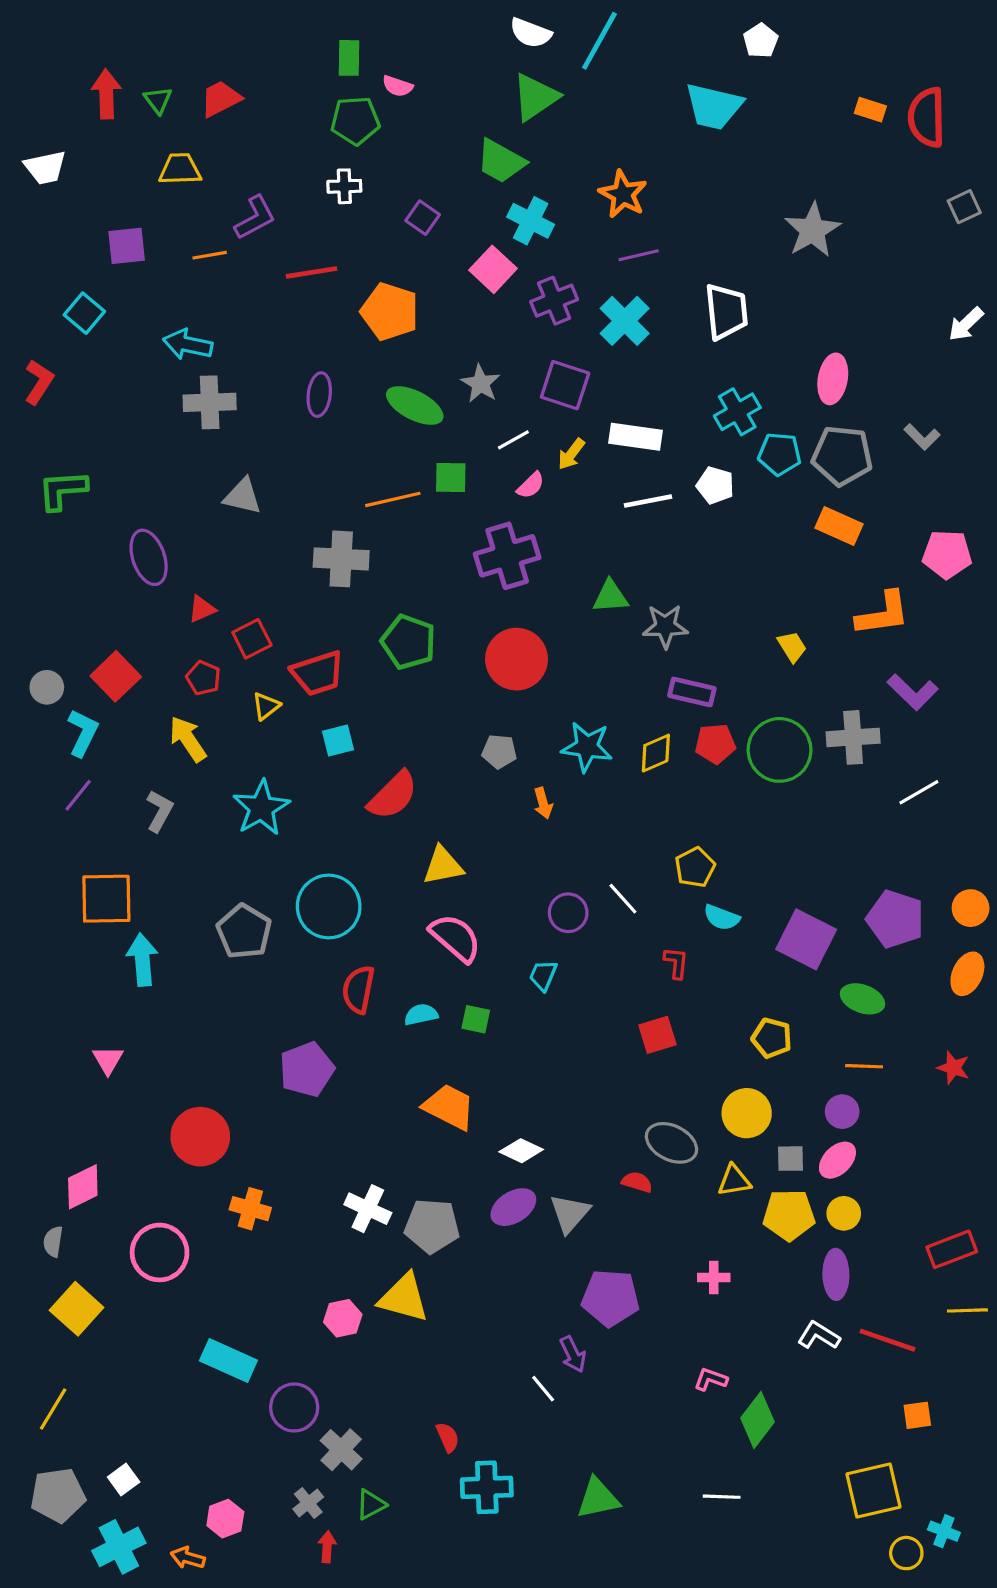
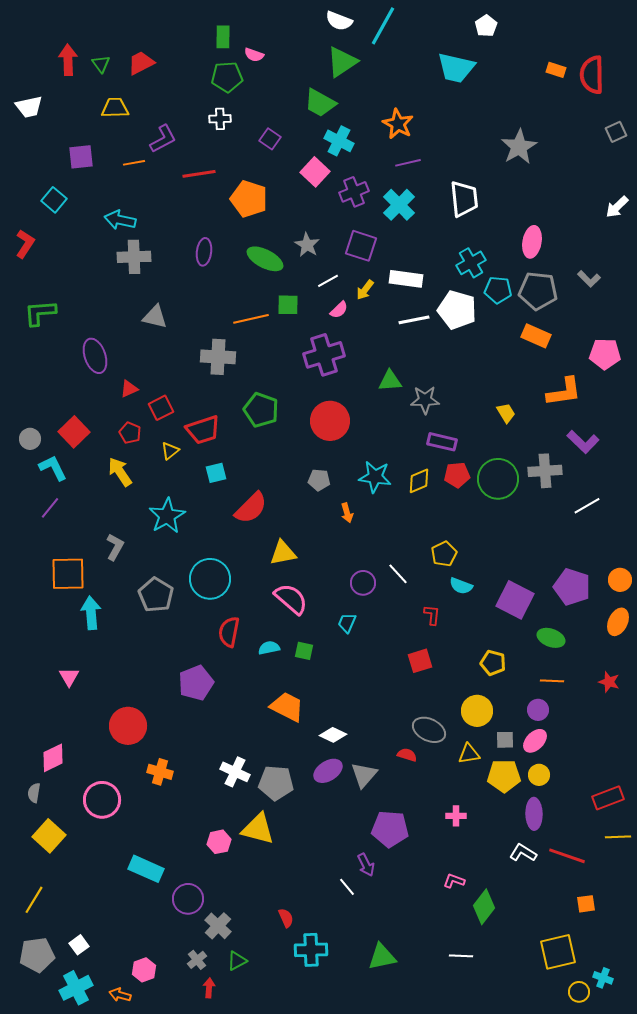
white pentagon: (715, 485) -> (457, 310), size x1.6
cyan L-shape: (83, 733) -> (53, 468), turned -52
gray L-shape: (160, 811) -> (115, 547), moved

